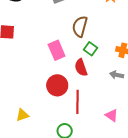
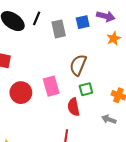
green square: (91, 49) -> (86, 89), turned 32
red circle: (57, 85) -> (21, 93), moved

